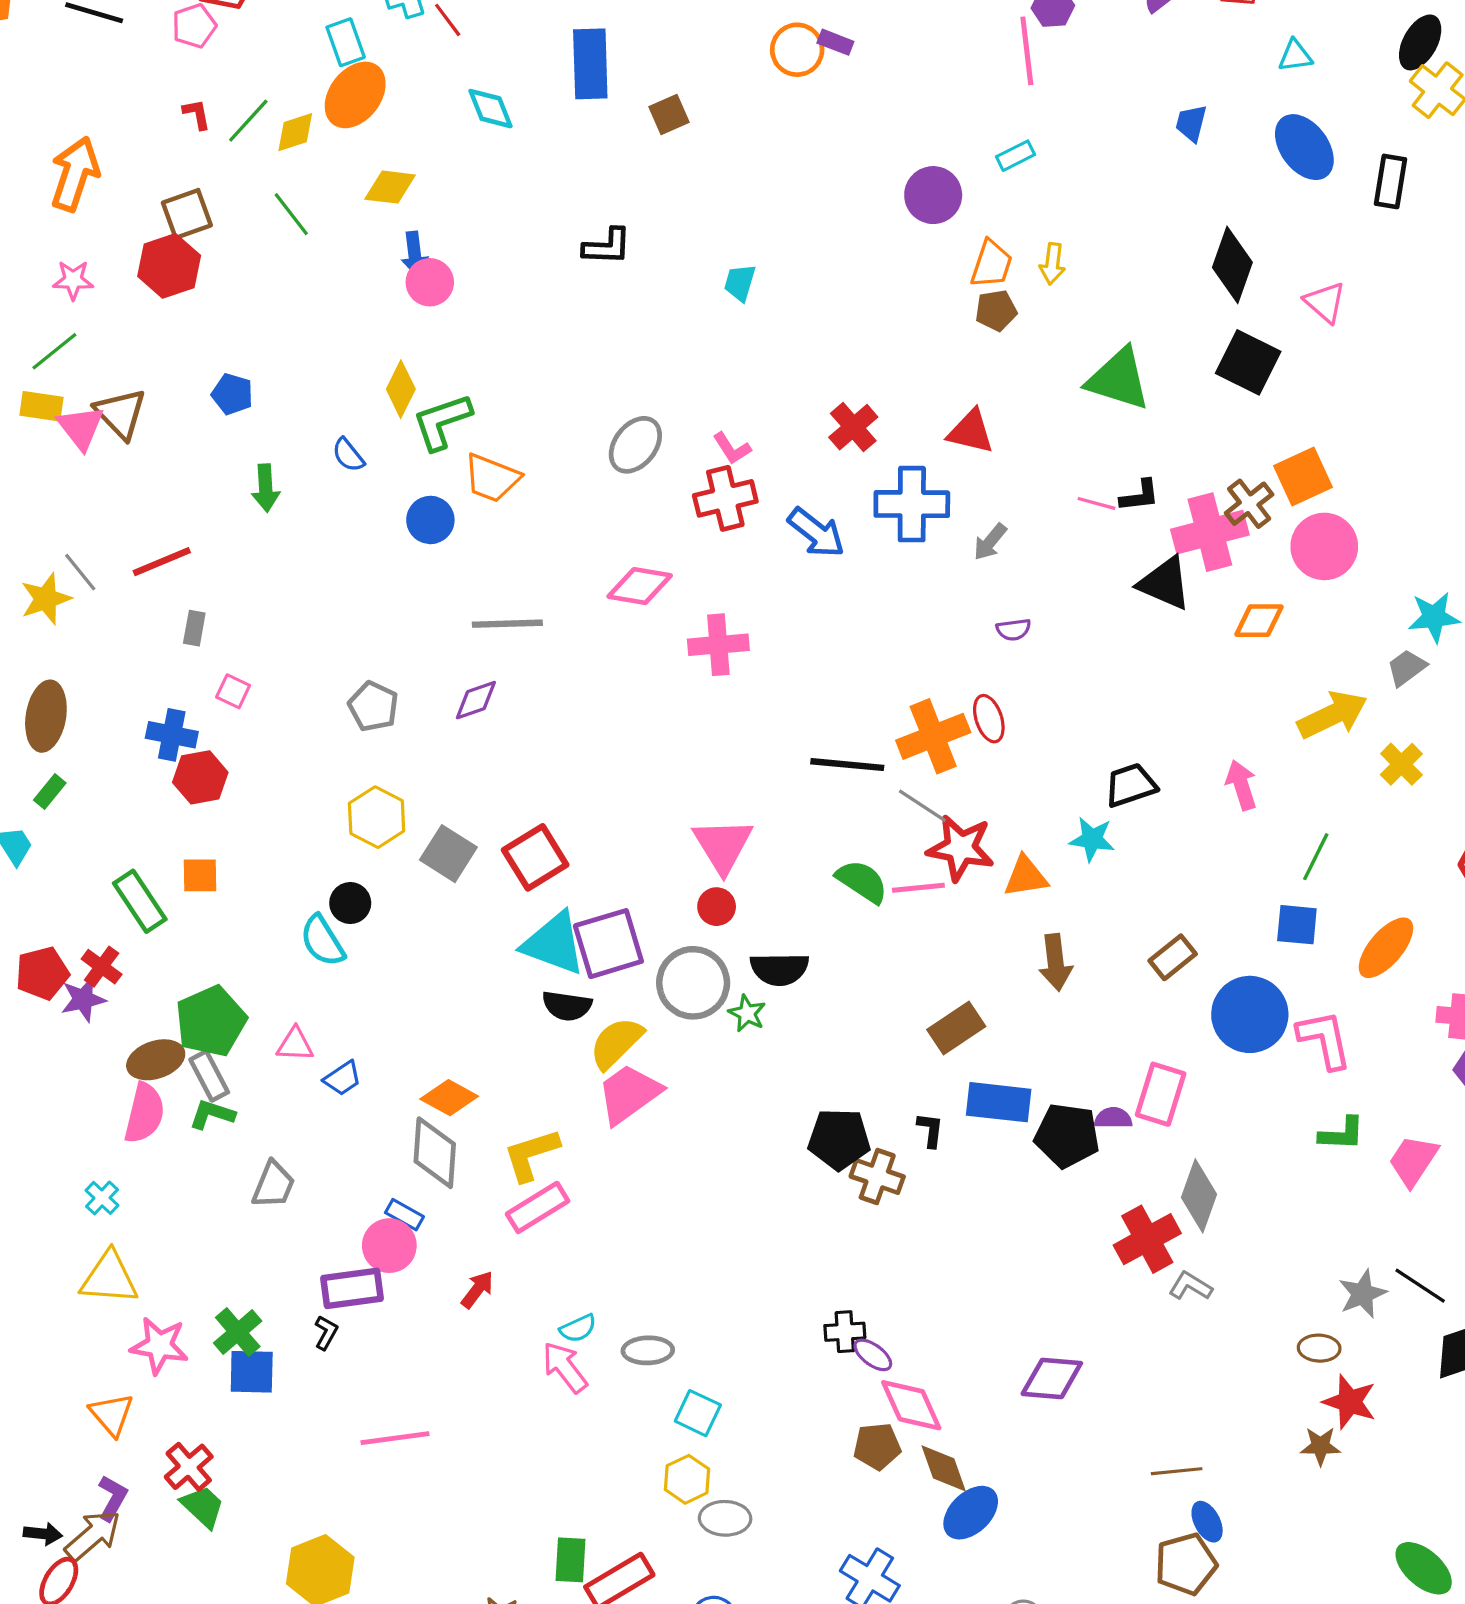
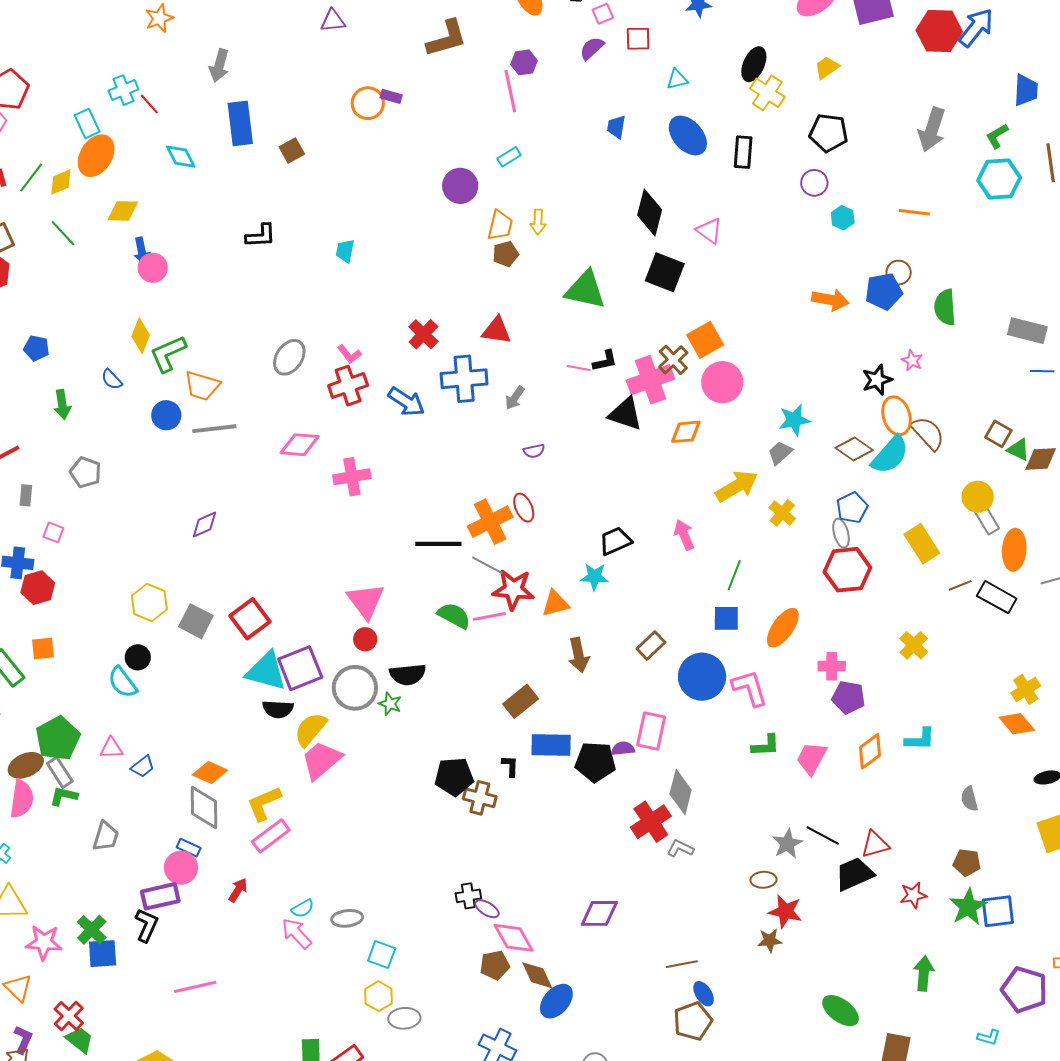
gray line: (507, 624) -> (214, 429), moved
gray pentagon: (373, 706) -> (85, 472), moved
black L-shape: (326, 1333) -> (147, 925), size x1.6

